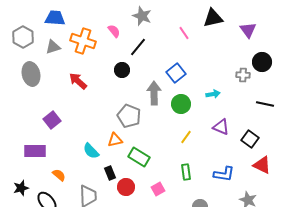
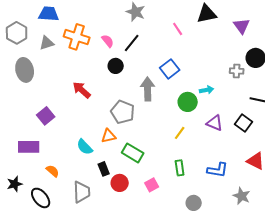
pink semicircle: (114, 31) -> (108, 41), moved
red arrow: (78, 81) -> (82, 90), moved
green circle: (181, 104) -> (188, 102), moved
black square: (250, 139) -> (244, 123), moved

